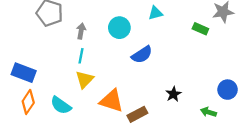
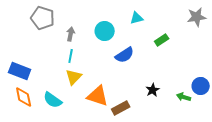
green rectangle: (200, 29) -> (162, 40), moved, turned -56
orange diamond: (28, 102) -> (24, 97), turned -45
green arrow: (208, 112) -> (184, 97), moved

